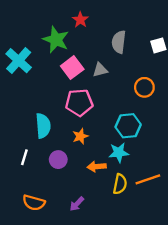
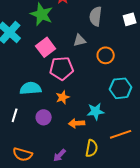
pink square: (72, 68) -> (46, 47), moved
orange circle: (144, 87) -> (106, 55), moved
cyan semicircle: (43, 126) -> (31, 88), turned -90
cyan hexagon: (128, 126) -> (121, 88), moved
yellow semicircle: (120, 184) -> (92, 148), moved

